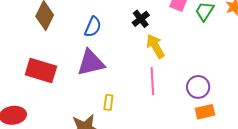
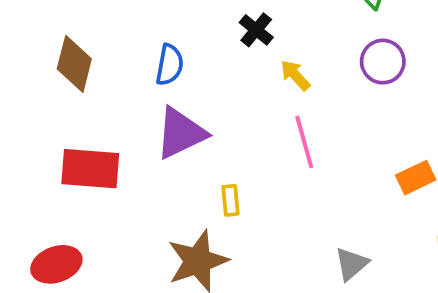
yellow arrow: (155, 46) -> (295, 75), size x0.7
purple circle: (198, 87) -> (383, 62), moved

